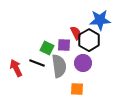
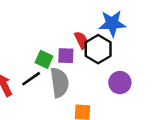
black line: (37, 63) -> (31, 79), turned -56
purple circle: (83, 63) -> (120, 83), moved

